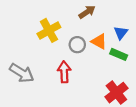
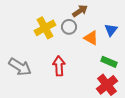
gray circle: (77, 45) -> (69, 27), moved
green rectangle: (119, 54) -> (109, 62), moved

